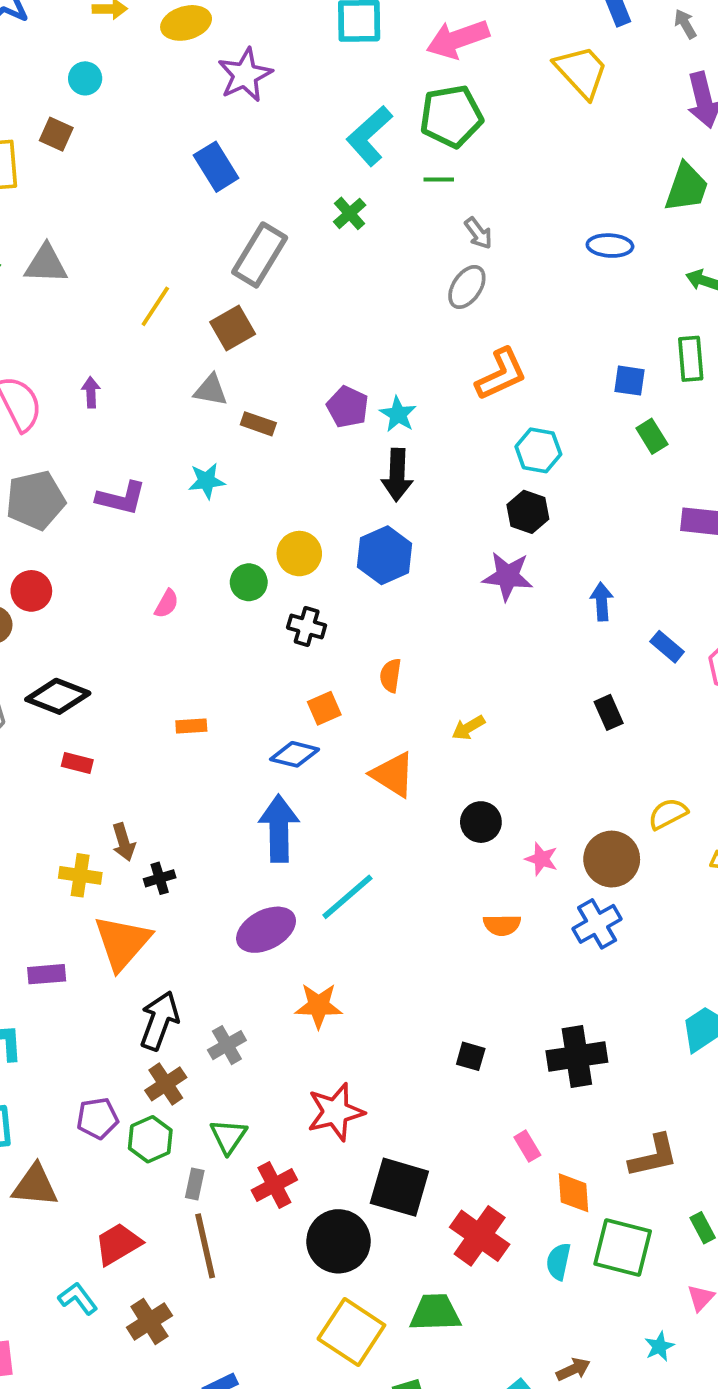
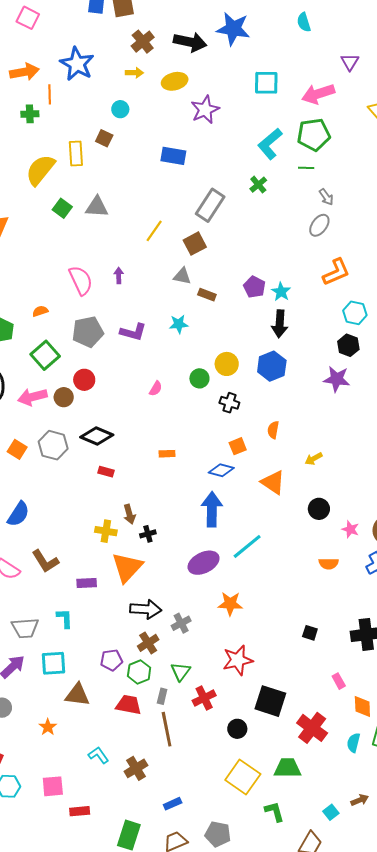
blue rectangle: (216, 167) -> (173, 156), moved, turned -50
black arrow: (159, 1021) -> (146, 609), turned 72
black circle: (339, 1241) -> (237, 729), size x0.6
red trapezoid: (118, 1244) -> (129, 705), moved, turned 40

